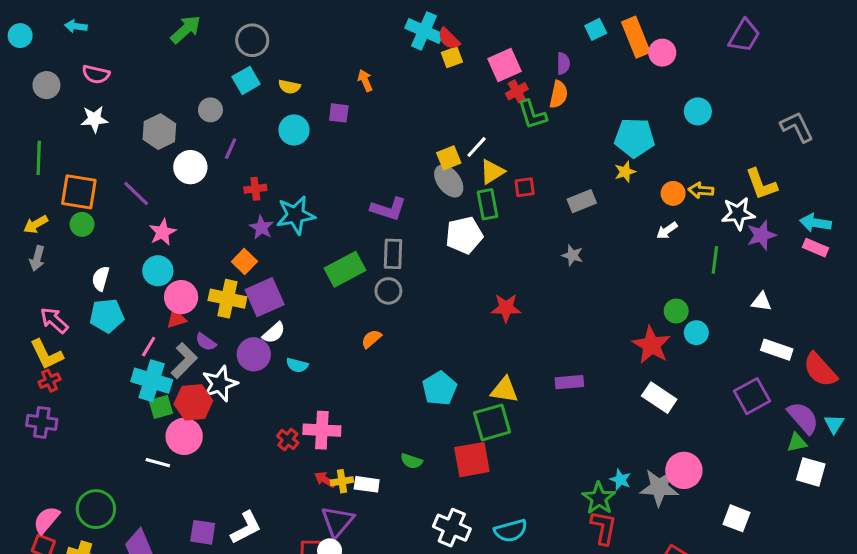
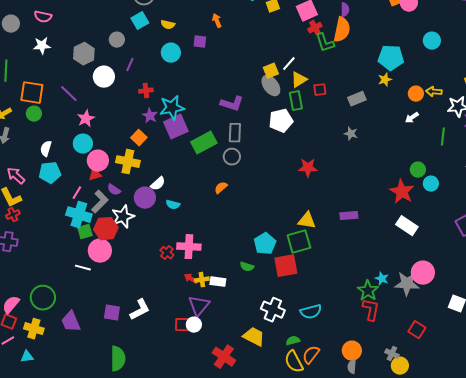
orange semicircle: (559, 94) -> (342, 30), size x1.4
purple square: (265, 297) -> (176, 127), moved
cyan pentagon: (439, 388) -> (265, 244), moved

